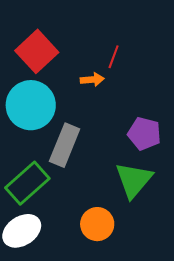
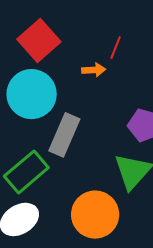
orange circle: (97, 224) -> (95, 215), size x1.4

